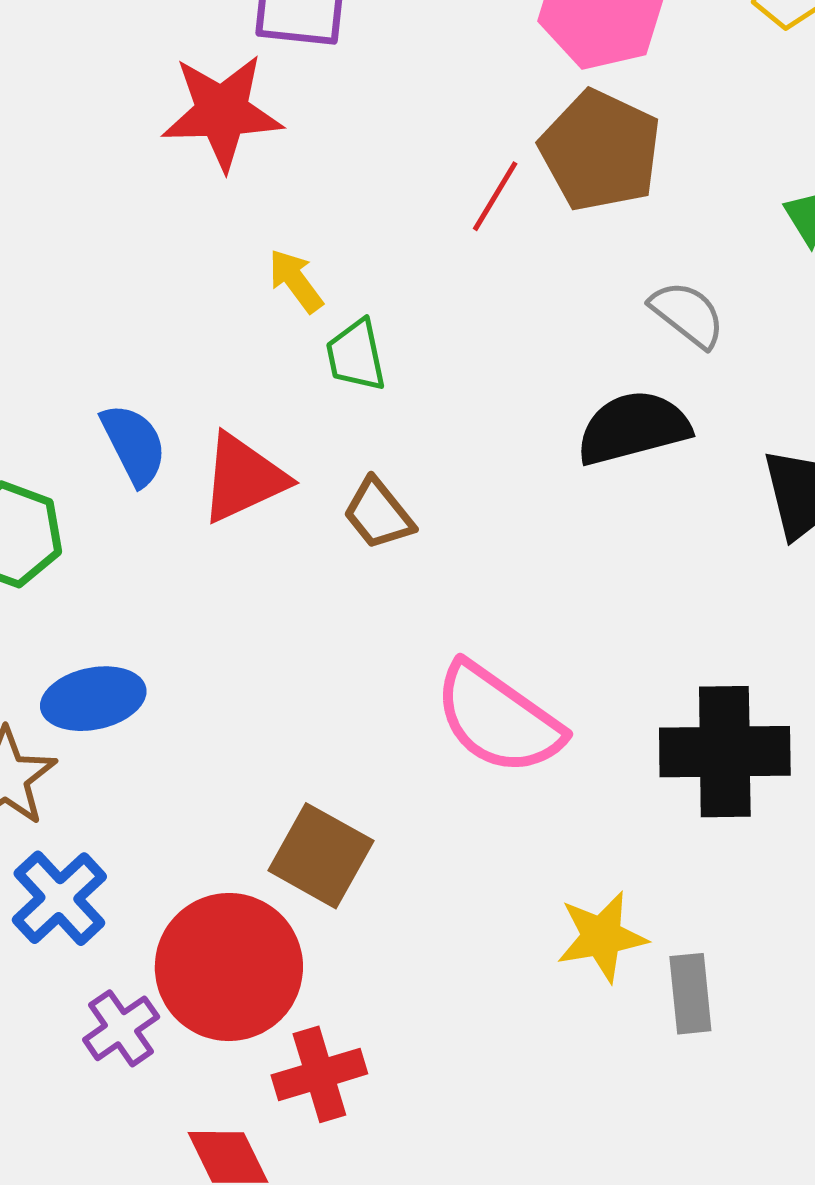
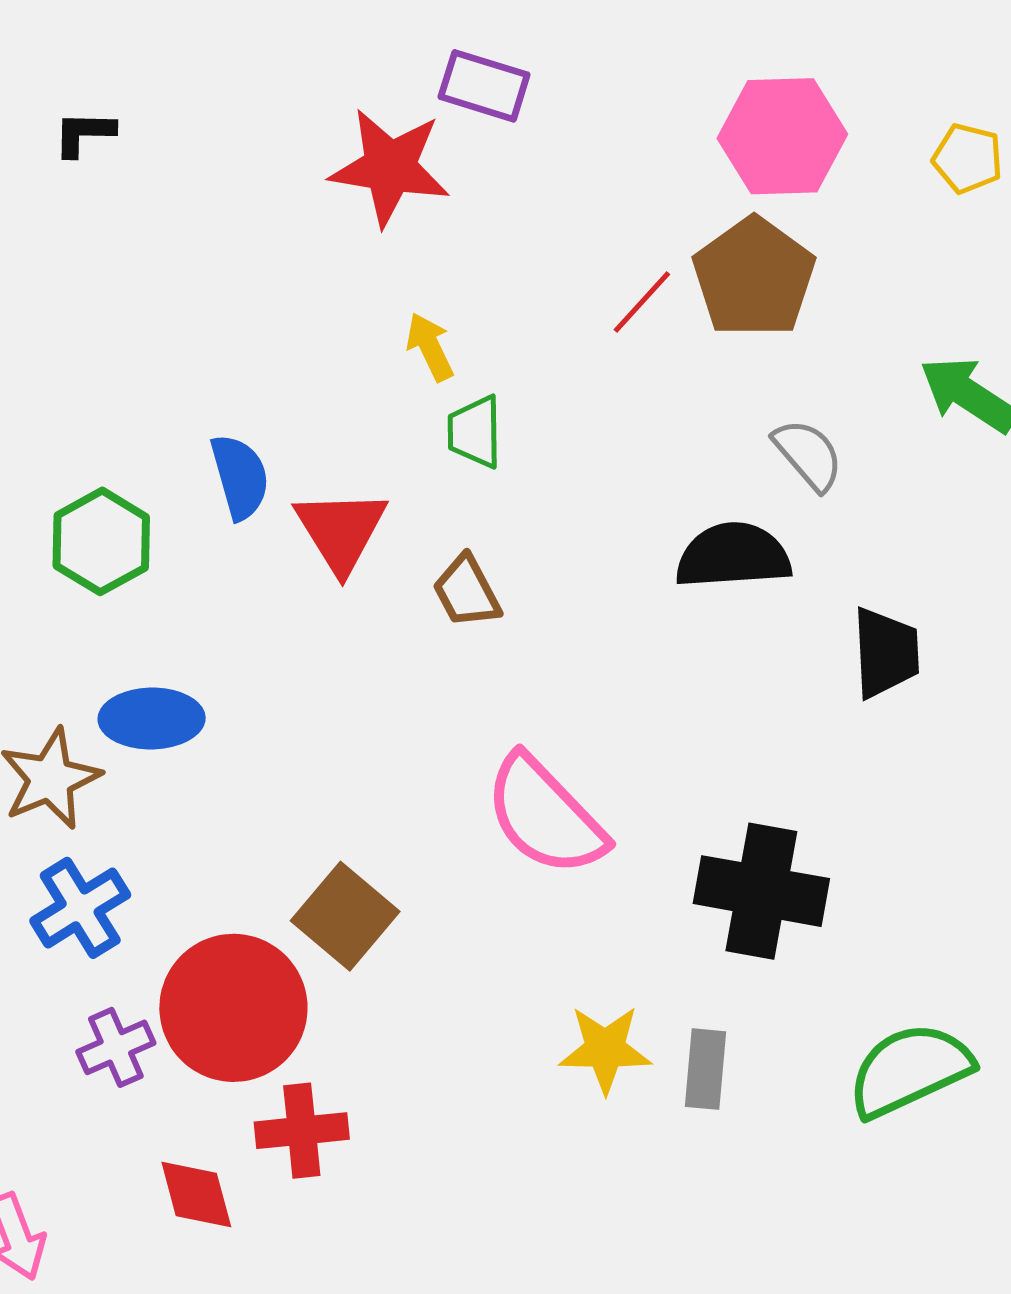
red triangle: (243, 478) -> (341, 531), turned -48
gray rectangle: (690, 994) -> (705, 1069), moved

